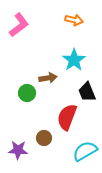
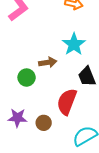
purple star: (18, 150) -> (17, 118), moved

